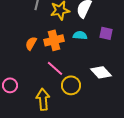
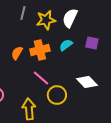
cyan semicircle: (80, 35) -> (66, 45), turned -40

